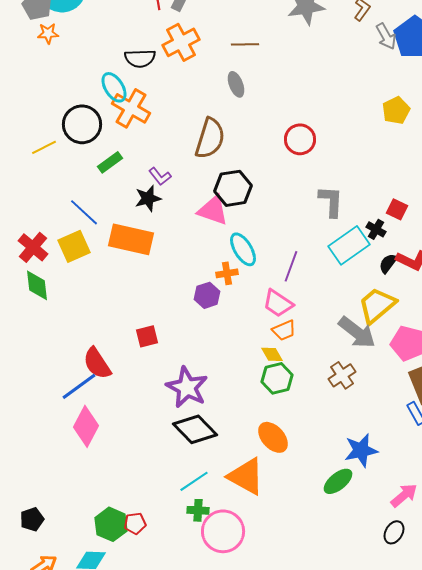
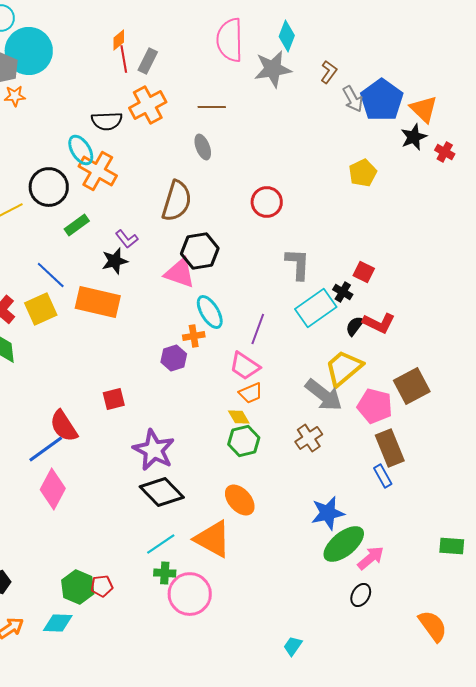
green ellipse: (338, 481) -> (344, 544), moved, size x1.4

